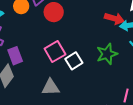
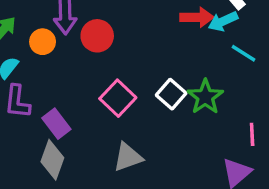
green star: (107, 54) -> (205, 97), moved
white square: (74, 61) -> (171, 94), moved

